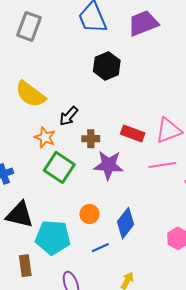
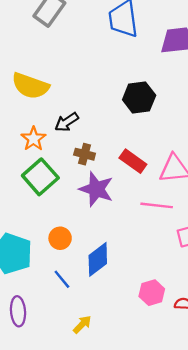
black hexagon: (107, 66) -> (139, 98), moved
yellow semicircle: (30, 94) -> (30, 86), turned -32
blue line: (100, 248) -> (62, 279), turned 60

